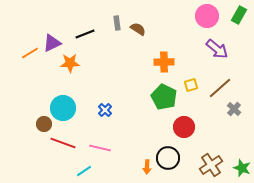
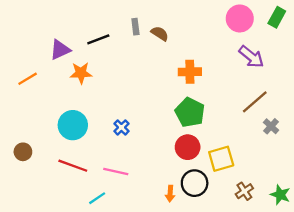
orange line: (30, 53) -> (28, 79), moved
yellow square: (191, 85) -> (221, 159), moved, size x1.6
brown circle: (44, 124) -> (23, 152), moved
red circle: (184, 127) -> (188, 147), moved
brown cross: (211, 165) -> (244, 191), size x0.7

